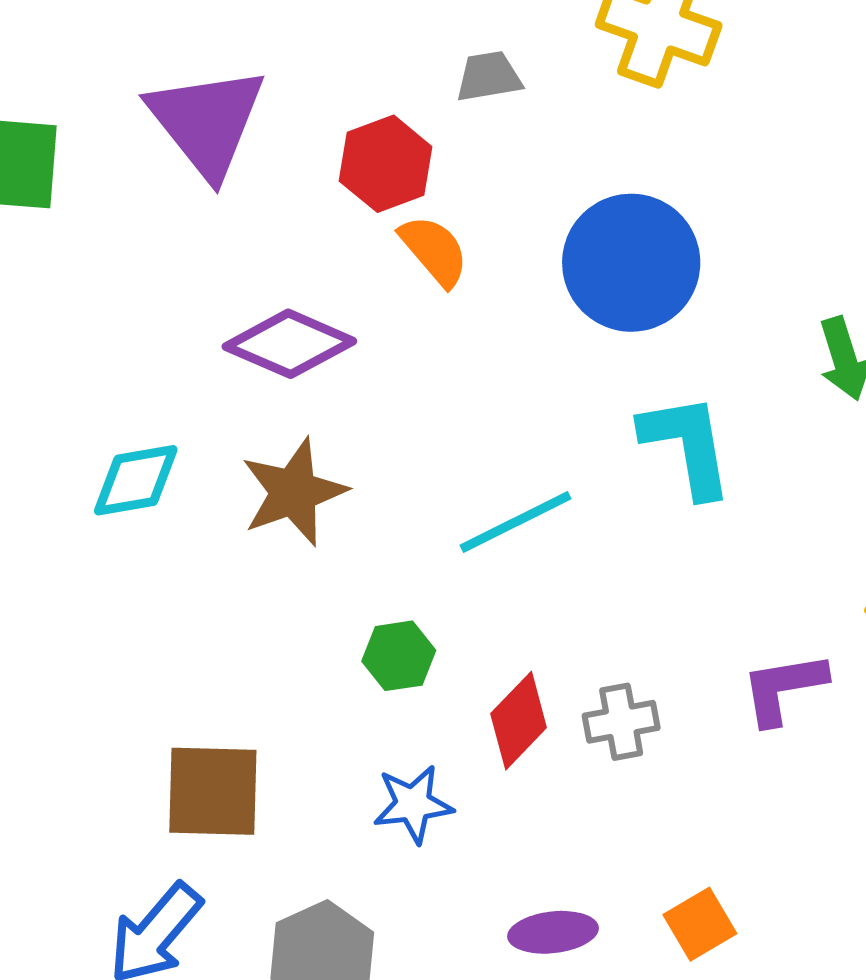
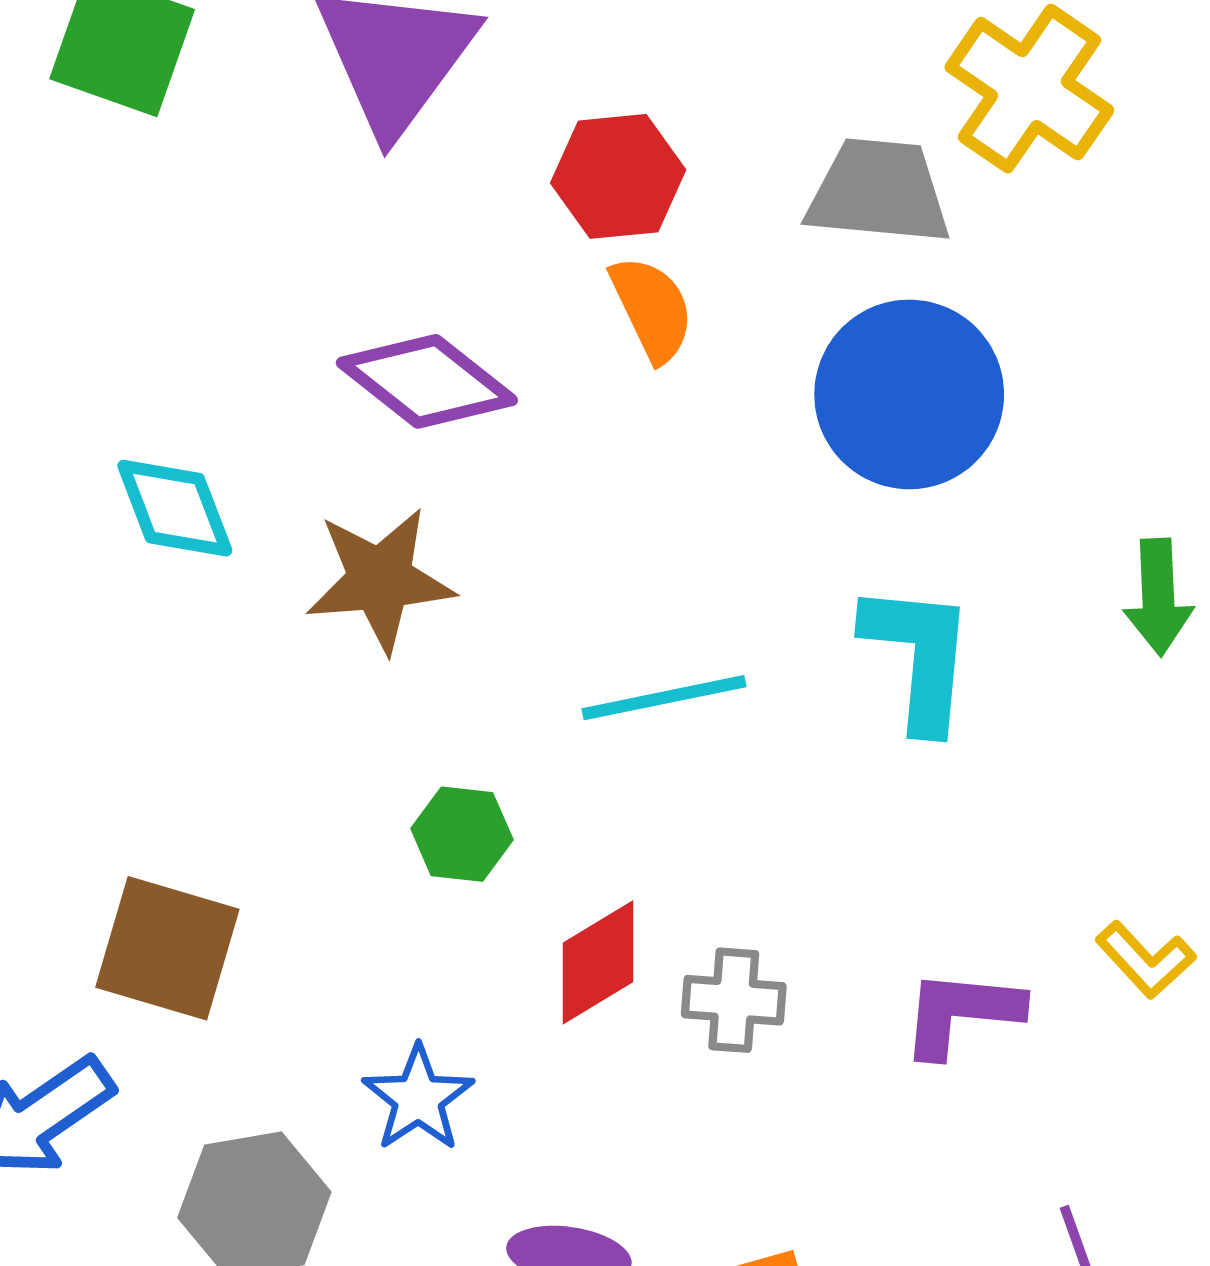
gray trapezoid: (489, 77) -> (879, 192), moved, size x1.6
cyan diamond: (136, 480) -> (175, 508), turned 64
blue star: (413, 804) -> (418, 1098), moved, turned 30

